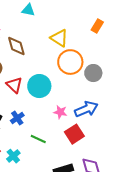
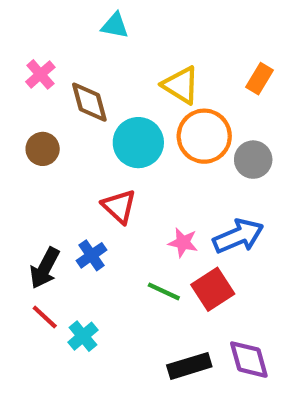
orange rectangle: (97, 26) -> (260, 79), moved
red triangle: (14, 85) -> (119, 206), moved
cyan circle: (39, 86) -> (138, 143), moved
green line: (38, 139) -> (164, 291), moved

